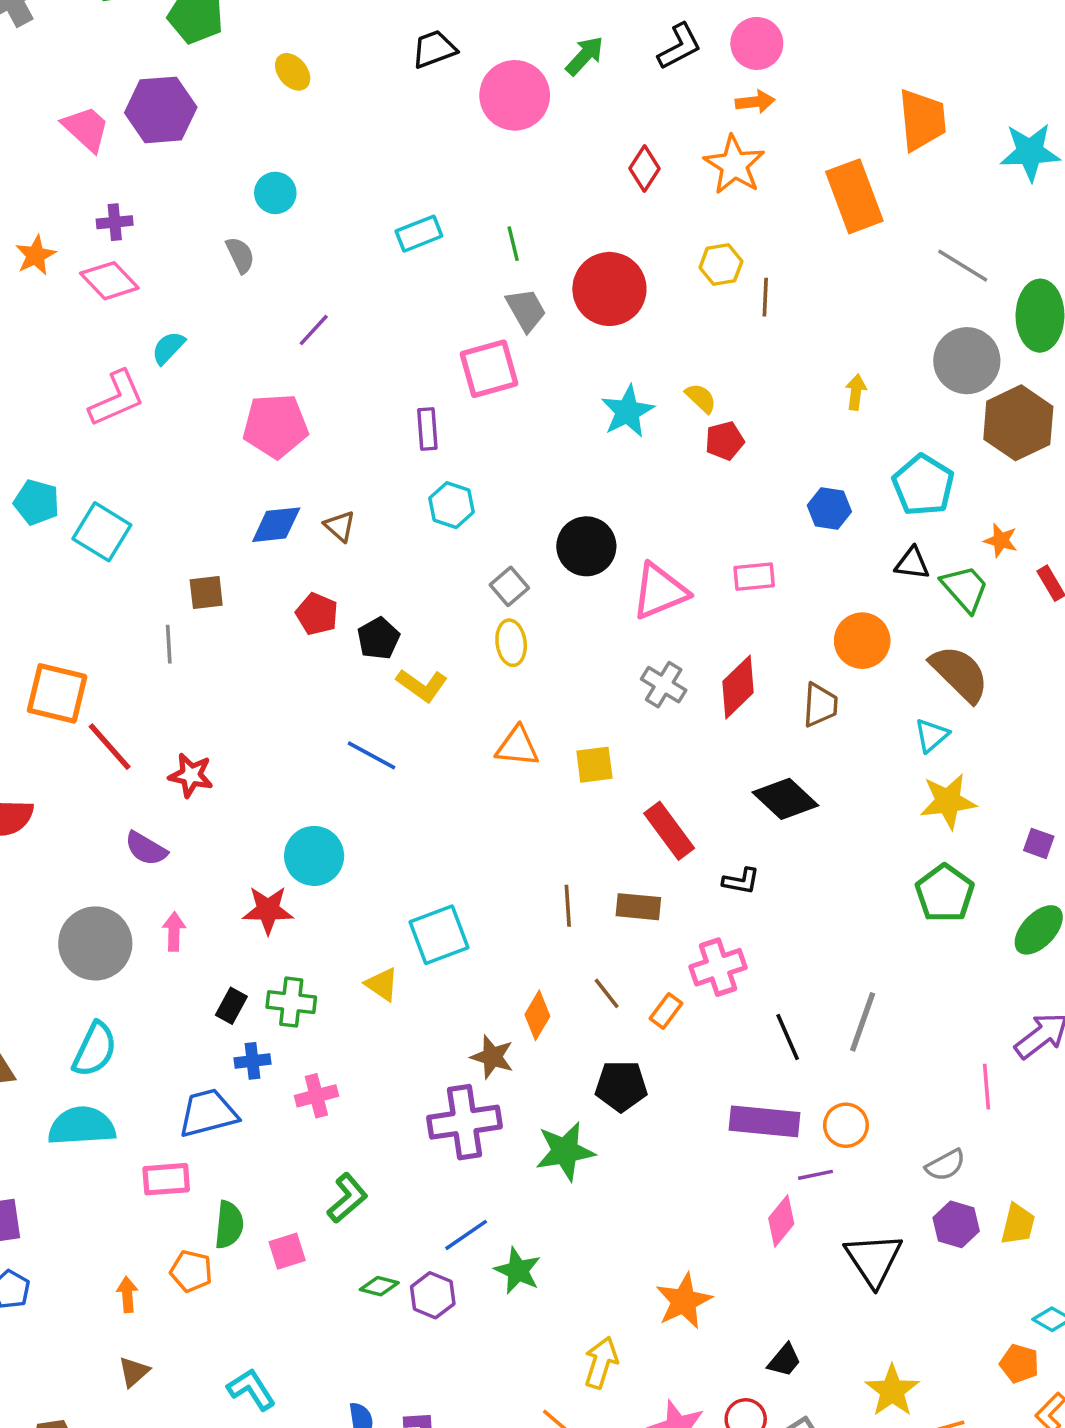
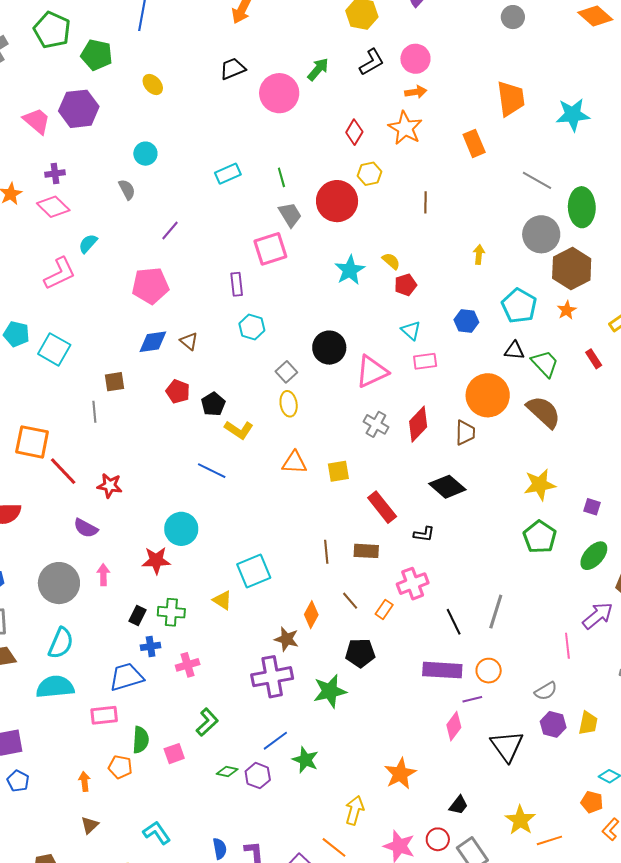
orange rectangle: (854, 196) -> (474, 143), size x0.7
yellow hexagon: (721, 265) -> (370, 174), moved
orange star: (1001, 540) -> (567, 310), moved, turned 30
orange circle: (862, 641) -> (488, 395), size x1.4
cyan triangle: (932, 735) -> (411, 330), moved, turned -35

